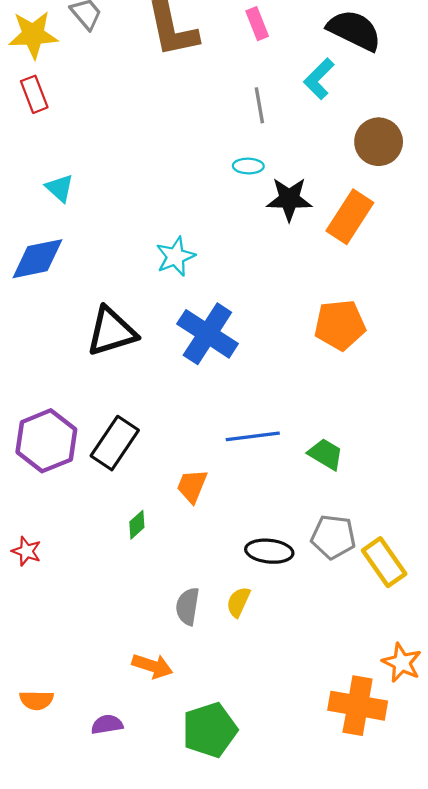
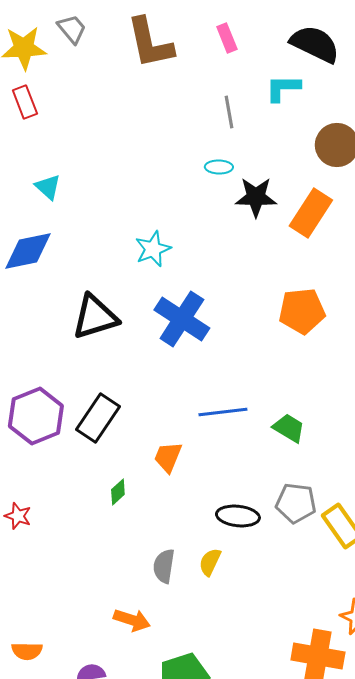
cyan L-shape: (319, 79) -> (283, 88), turned 45

